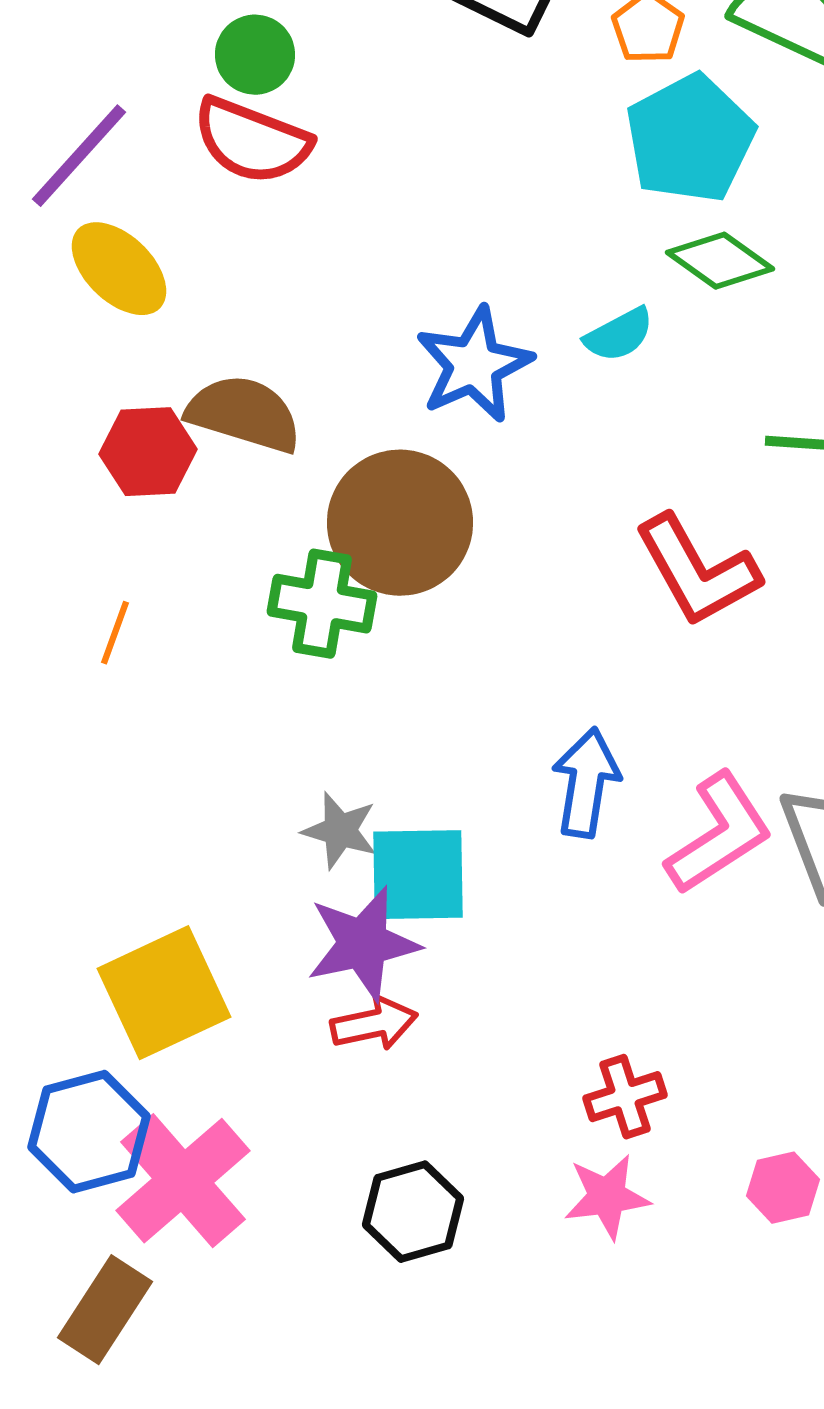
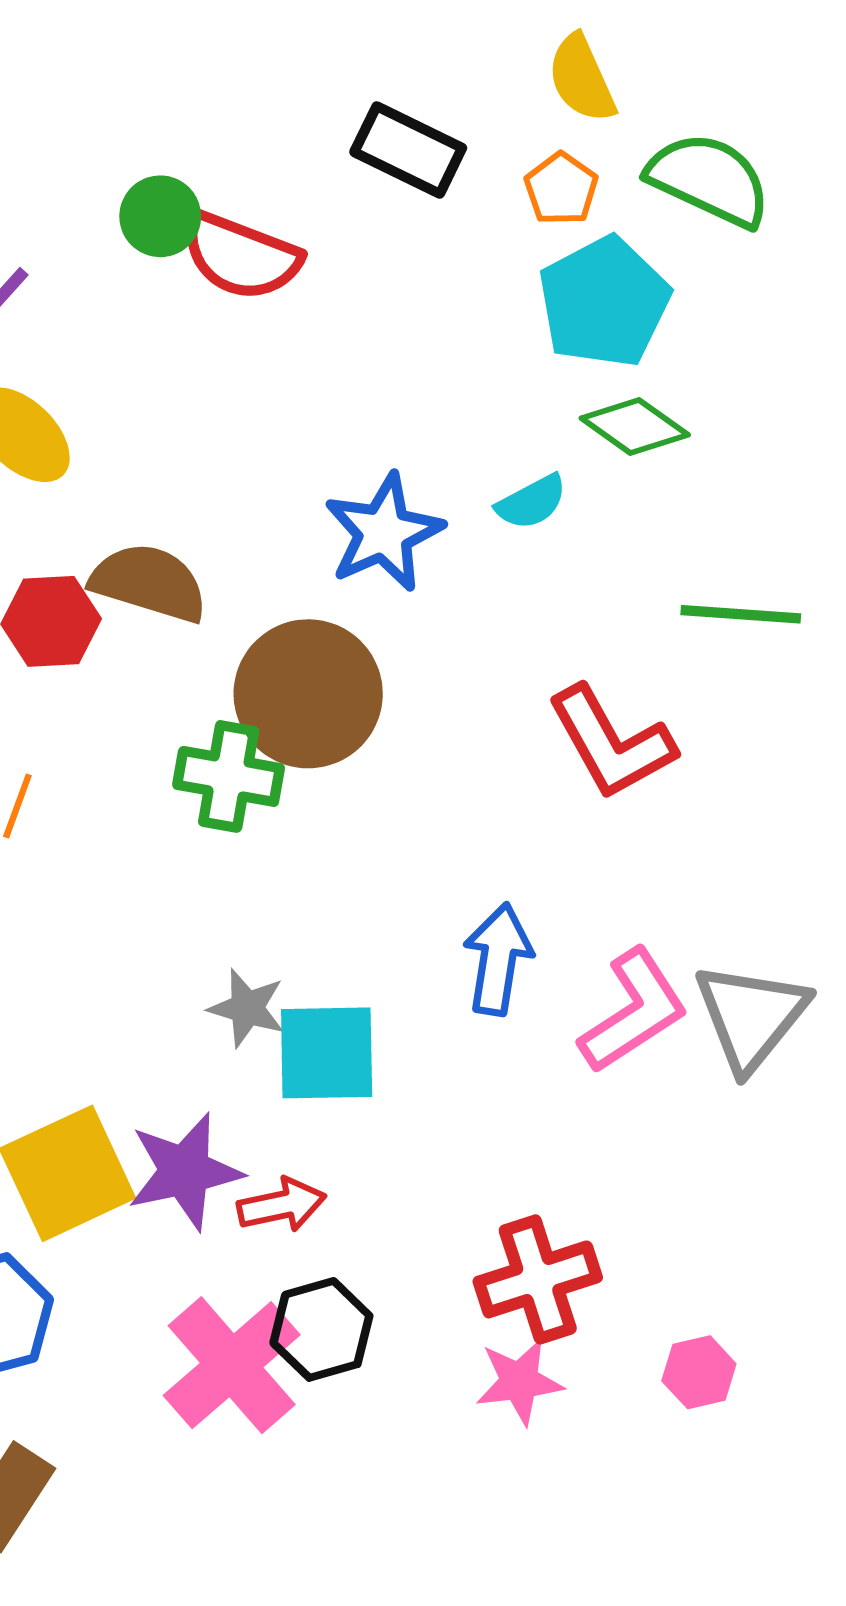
red semicircle: (252, 141) -> (241, 256), moved
purple star: (363, 944) -> (185, 1171), moved
red cross: (625, 1097) -> (538, 1279), size x1.5
pink cross: (183, 1181) -> (232, 1365), moved
black hexagon: (413, 1212) -> (321, 1329), moved

